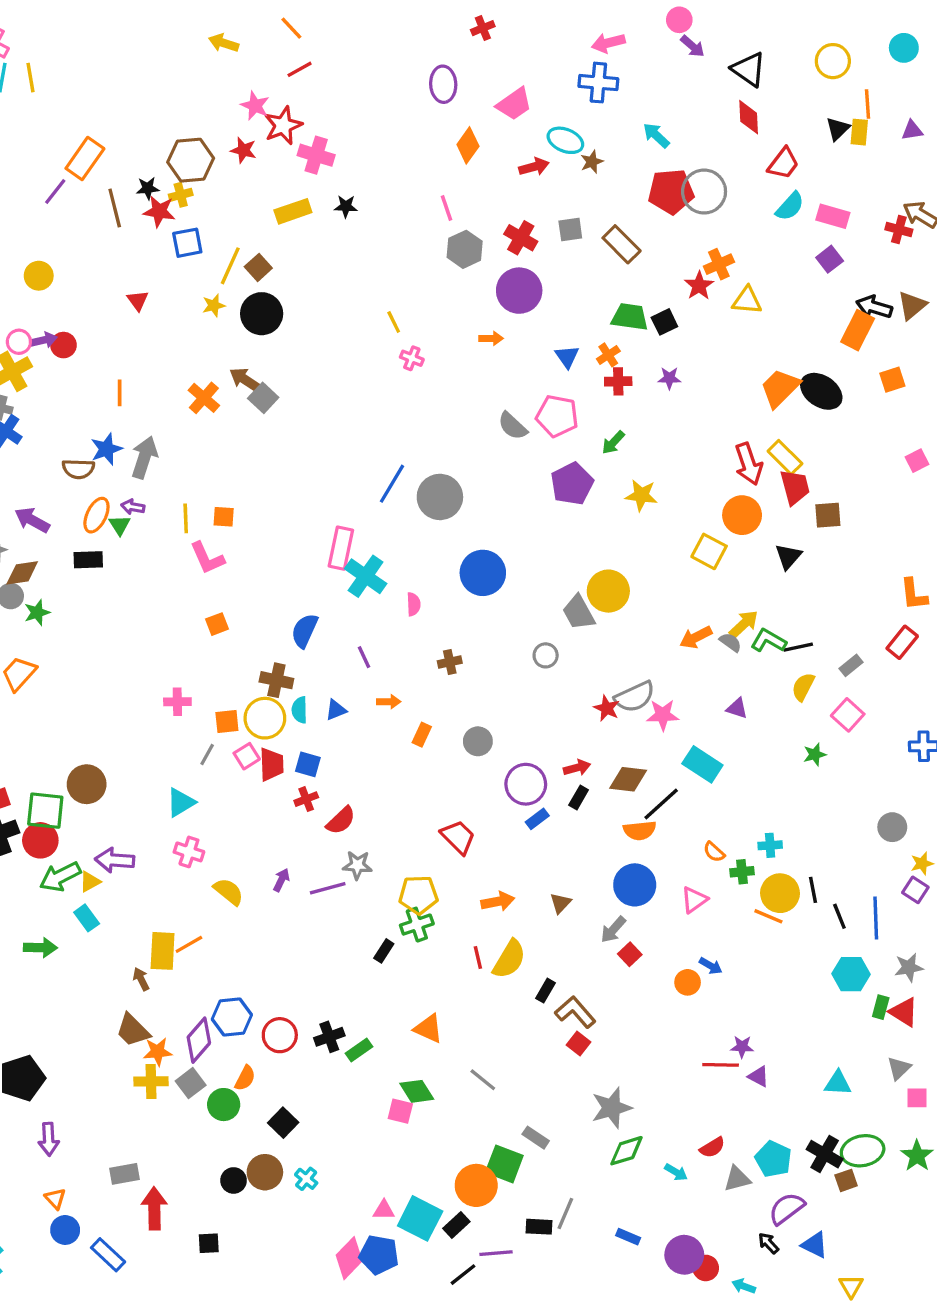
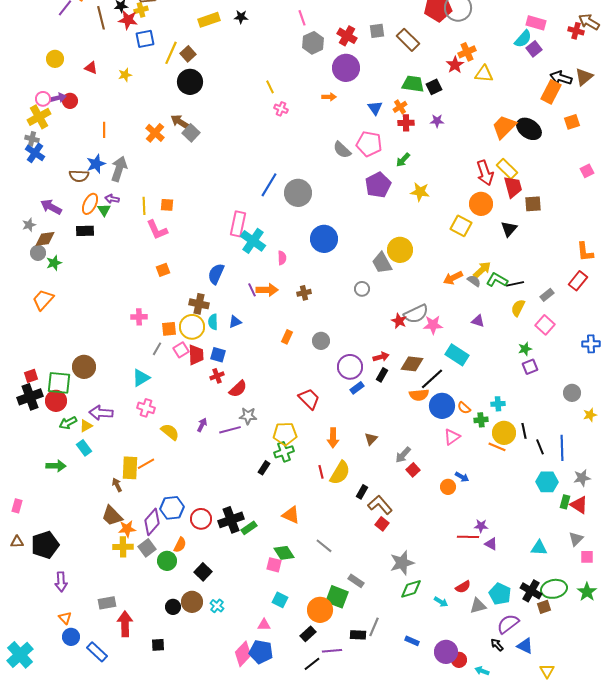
cyan semicircle: (790, 206) -> (523, 39), moved
red triangle: (138, 300) -> (91, 68), moved, turned -32
yellow star: (214, 305) -> (125, 75), moved
orange arrow: (389, 702) -> (267, 290), moved, size x1.5
green arrow: (60, 877) -> (68, 423), size x0.7
blue circle: (635, 885) -> (442, 406), moved
purple square: (915, 890) -> (530, 367), moved, turned 35
orange arrow: (498, 901) -> (333, 438), turned 102
black cross: (329, 1037) -> (231, 520), size x1.4
cyan square: (420, 1218) -> (280, 600), moved, size x0.6

